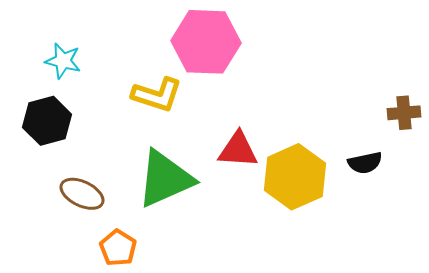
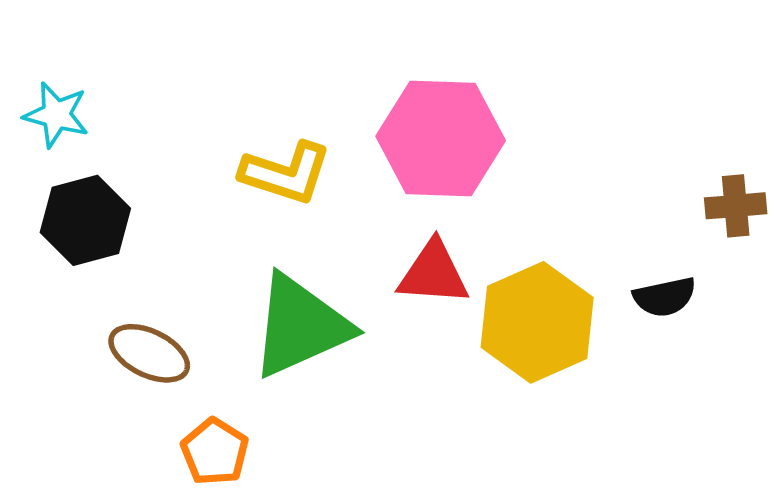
pink hexagon: (206, 42) -> (441, 138), moved
cyan star: (63, 61) -> (56, 115), moved

